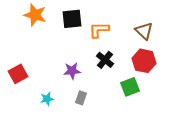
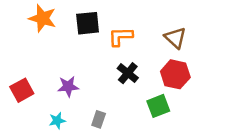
purple star: (72, 71) -> (68, 86), moved

